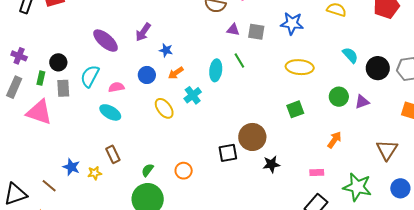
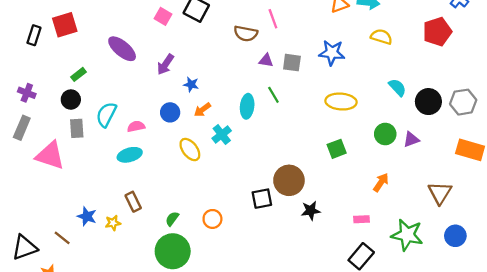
purple ellipse: (106, 41) -> (122, 49), moved
green rectangle: (41, 78) -> (79, 74), moved, turned 40
cyan ellipse: (110, 112) -> (130, 155), turned -45

